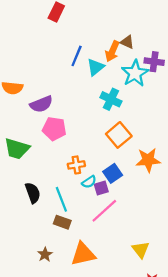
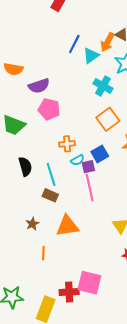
pink line: (104, 211) -> (90, 188), turned -64

